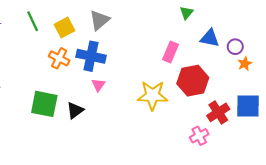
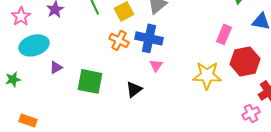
green square: (44, 104) -> (90, 81), moved

